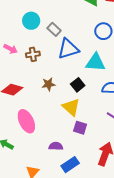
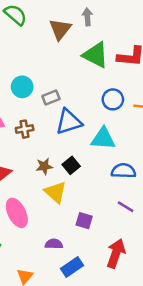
gray rectangle: (54, 29) -> (51, 98), turned -64
black square: (78, 85) -> (71, 165), moved
yellow triangle: (71, 107) -> (56, 192), moved

